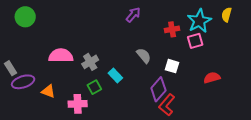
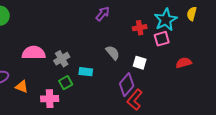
cyan rectangle: (115, 76) -> (86, 72), turned -40
red semicircle: (212, 78) -> (184, 63), moved

